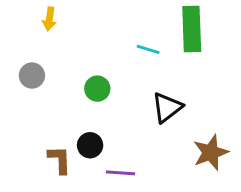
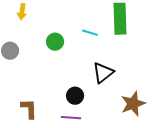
green circle: (97, 89) -> (55, 42), moved
black circle: (90, 145) -> (75, 96), moved

